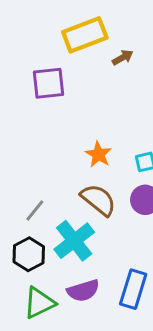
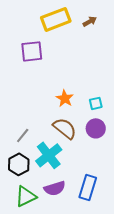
brown arrow: (123, 58) -> (90, 21), moved

